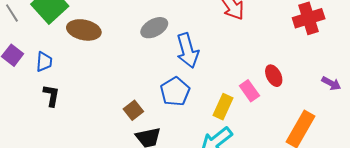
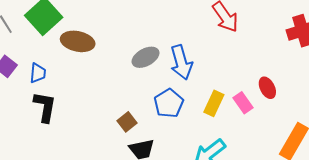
gray ellipse: (154, 28) -> (146, 57), moved
black L-shape: (51, 96) -> (45, 107), size x1.4
yellow rectangle: (223, 107) -> (214, 103), moved

